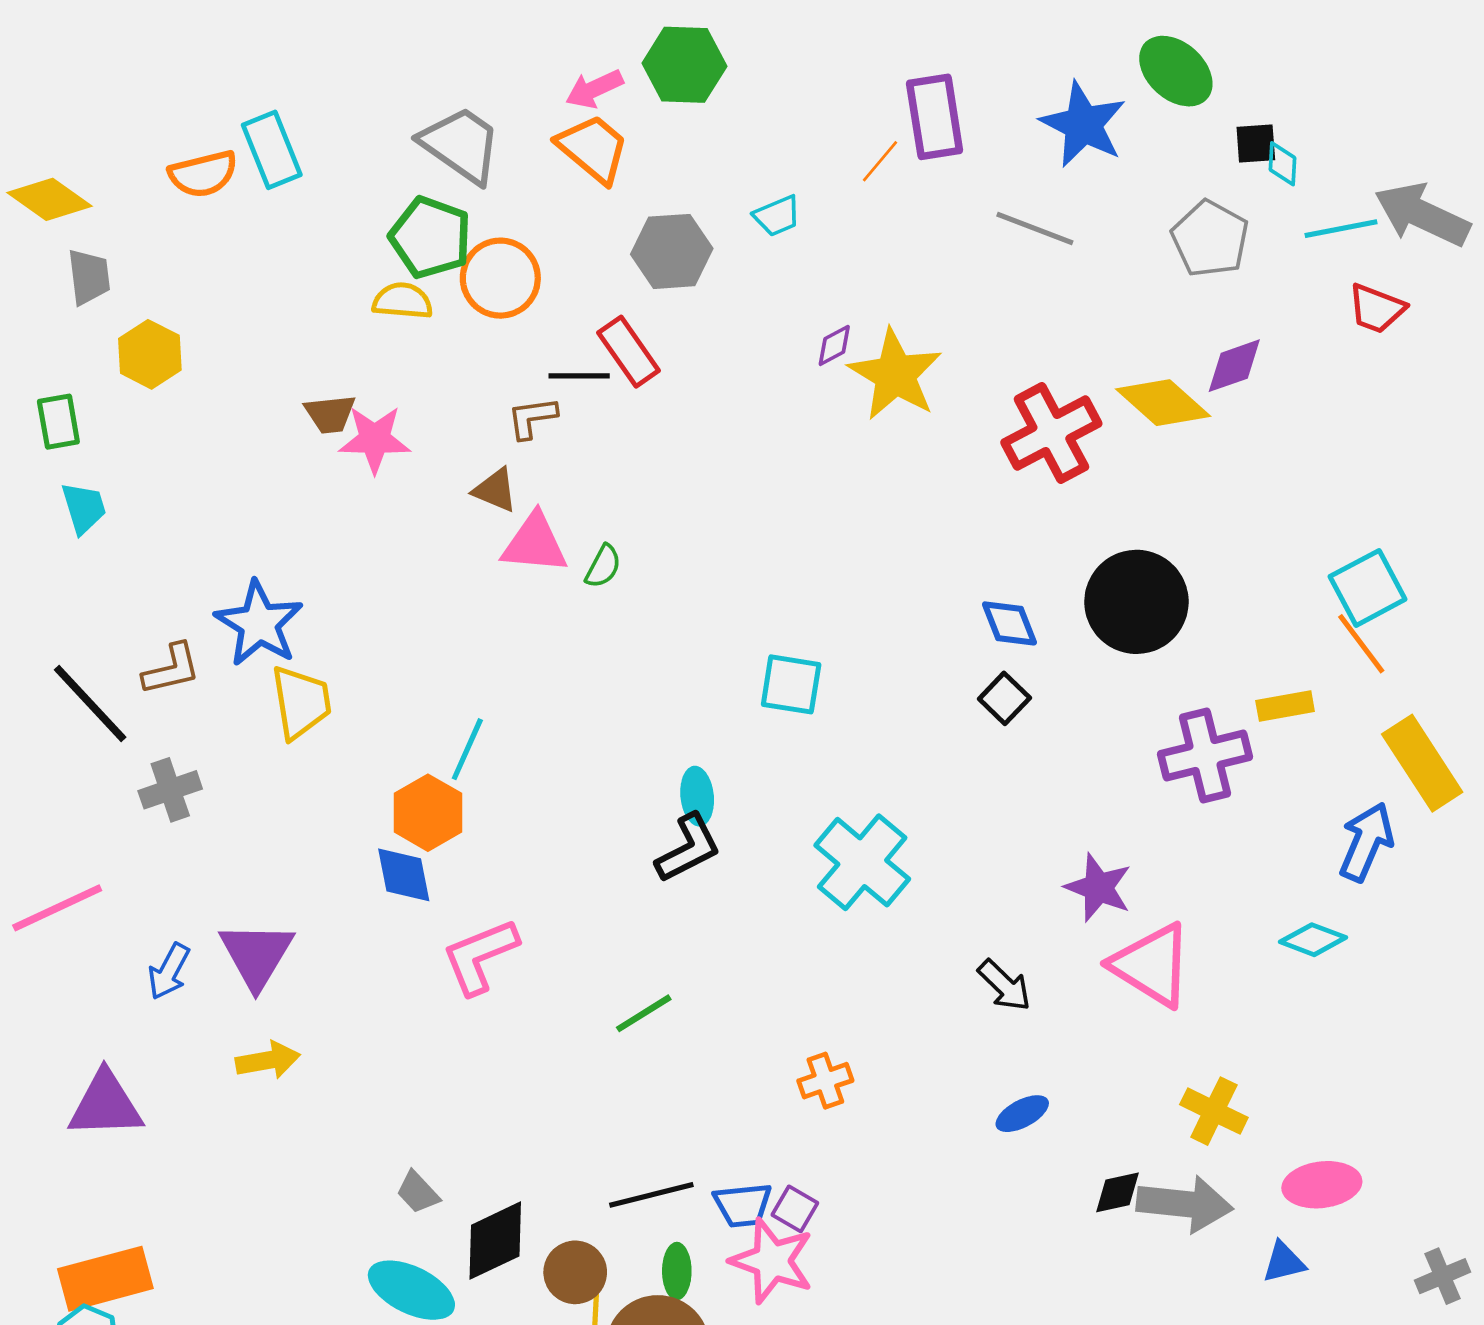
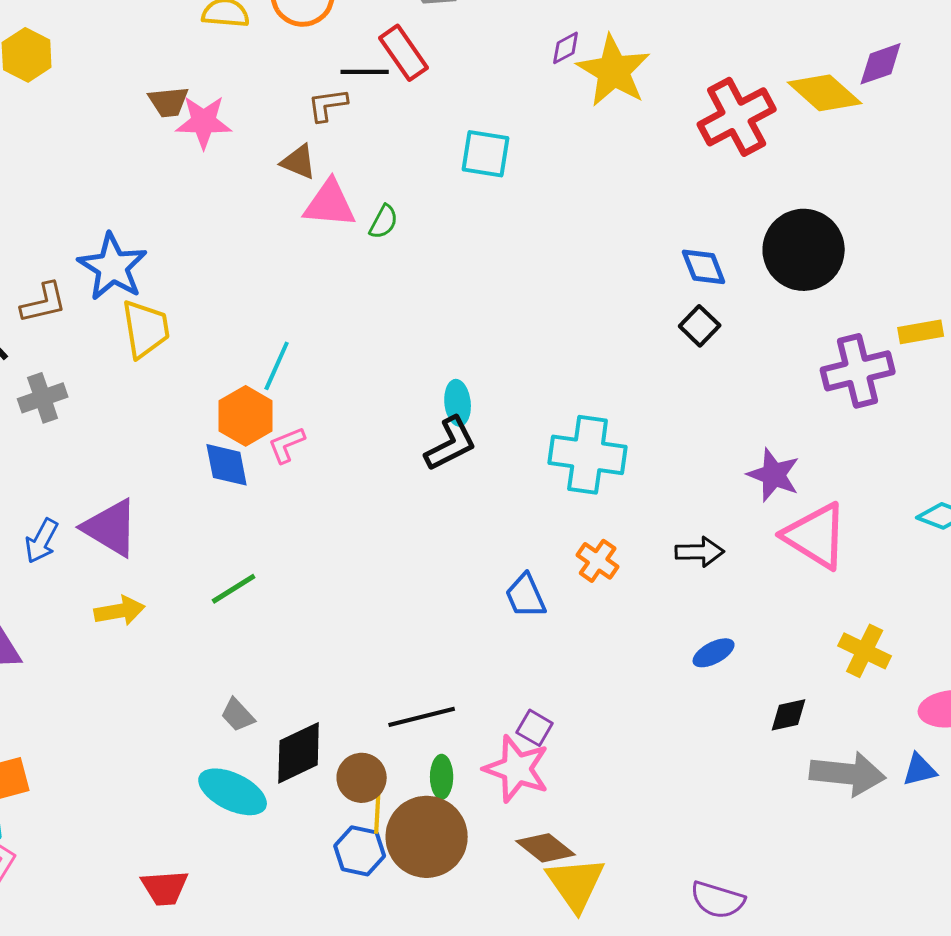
cyan square: (791, 684) -> (486, 154), moved
cyan cross: (862, 862) -> (588, 455), turned -32
purple triangle: (257, 955) -> (111, 528), turned -30
pink L-shape: (480, 956) -> (287, 445), moved, size x0.6
black arrow: (1004, 985) -> (700, 552), turned -45
green line: (644, 1013) -> (234, 589), moved
orange cross: (825, 1081) -> (598, 561), moved, turned -36
gray arrow: (1185, 1204) -> (848, 774), moved
blue trapezoid: (743, 1205) -> (526, 596), moved, turned 72

